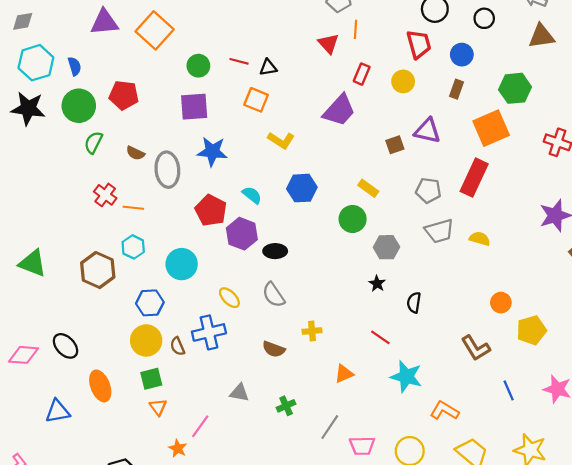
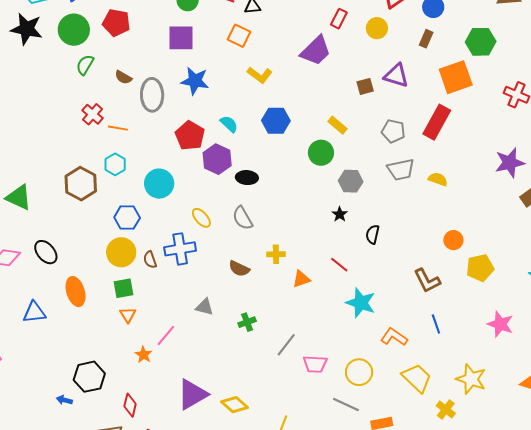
green triangle: (33, 263) -> (19, 197), moved
orange triangle: (344, 374) -> (301, 279), moved
blue line: (509, 390) -> (436, 324), moved

